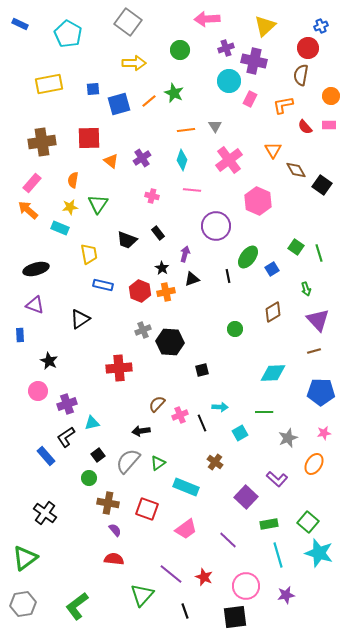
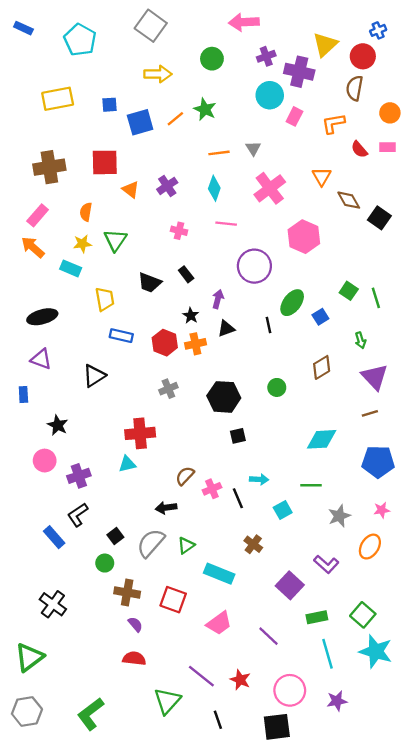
yellow triangle: (265, 26) -> (325, 45), moved
black hexagon: (170, 342) -> (224, 397), moved
cyan triangle: (92, 423) -> (127, 464), moved

